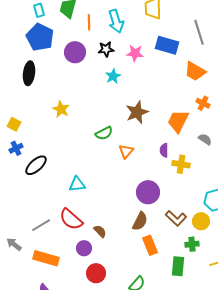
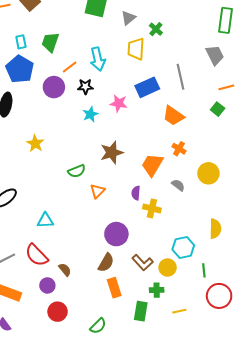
orange line: (89, 22) -> (70, 67), moved, turned 49
blue rectangle: (167, 45) -> (147, 87), turned -45
pink star: (135, 53) -> (119, 103), moved

